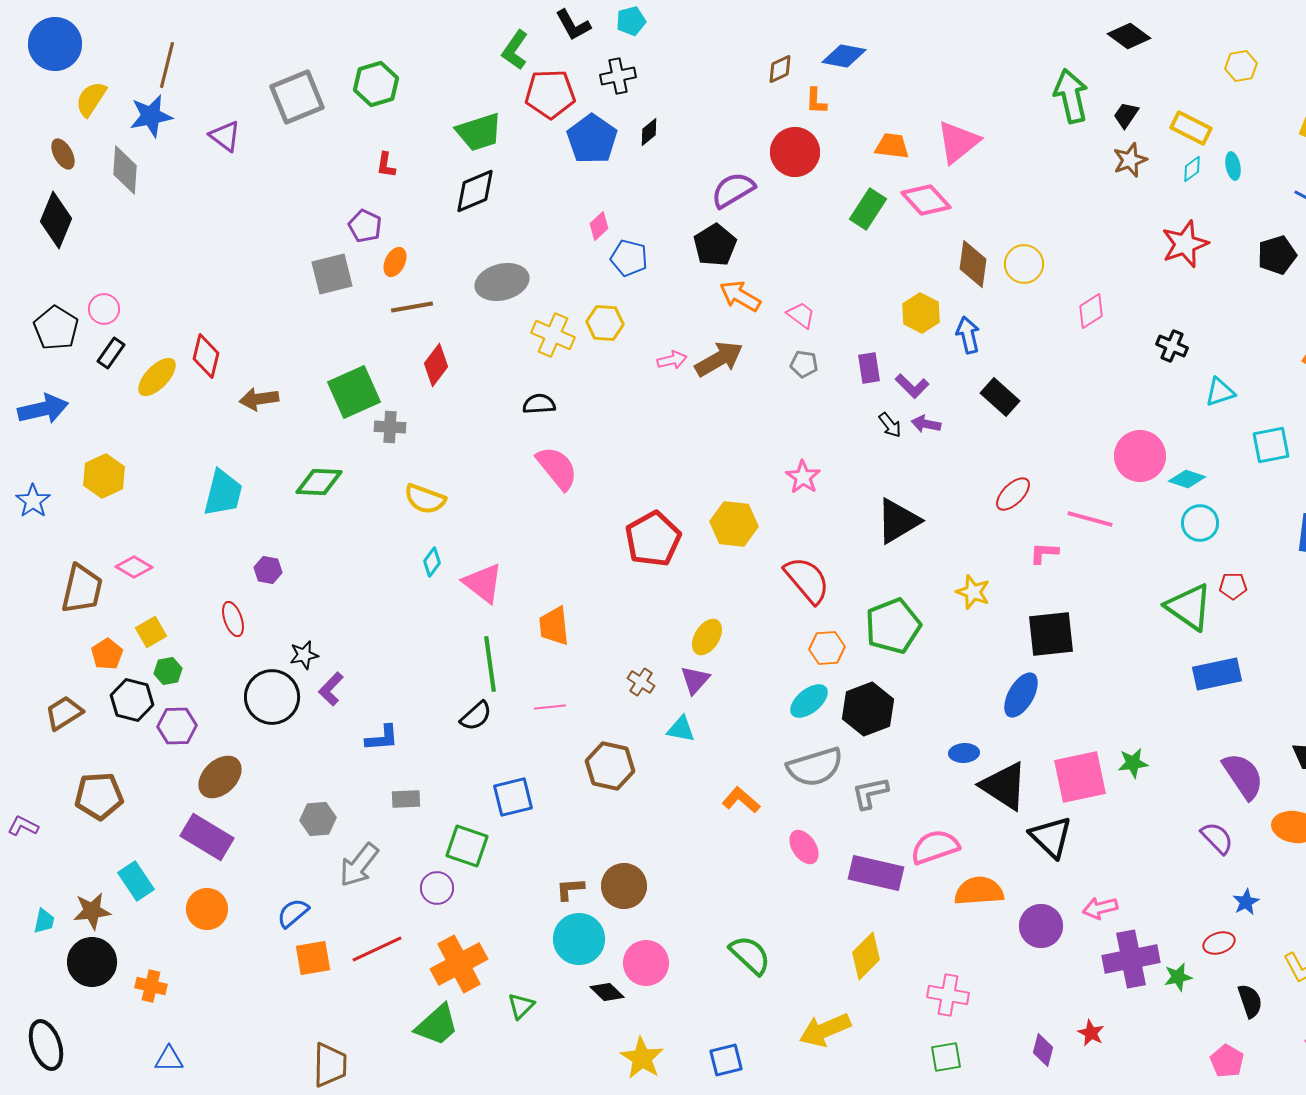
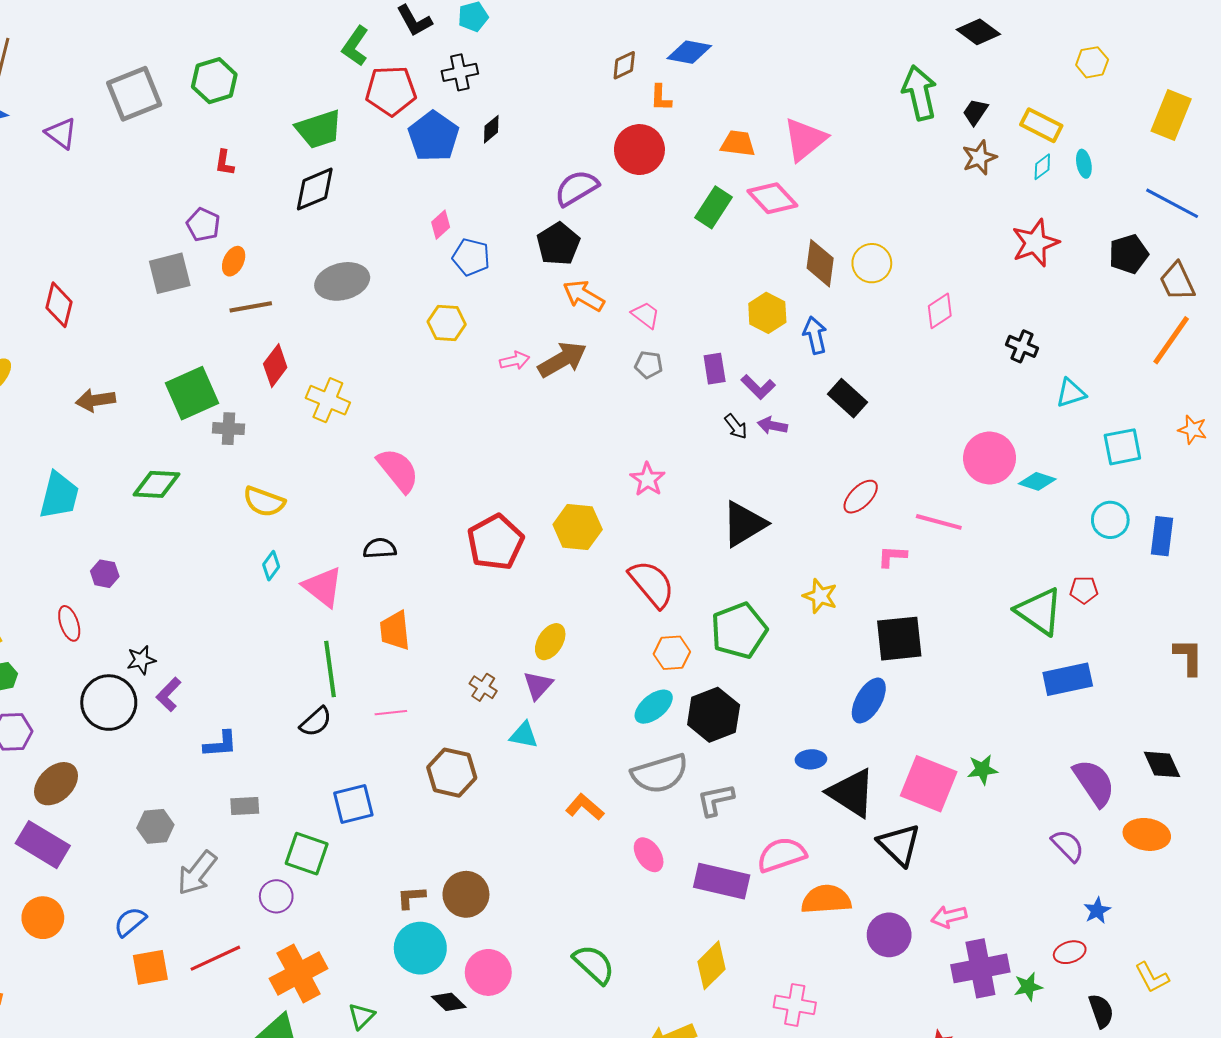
yellow cross: (553, 335) -> (328, 400), moved
red diamond: (206, 356) -> (59, 305), moved
black semicircle: (539, 404) -> (380, 548), moved
cyan circle: (1200, 523) -> (1110, 520), moved
pink square: (1080, 777) -> (929, 784), turned 34

